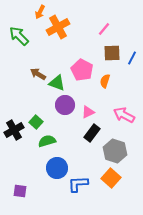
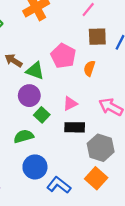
purple circle: (65, 105) -> (29, 96), moved
green square: (36, 122) -> (42, 115), moved
black rectangle: (92, 133) -> (75, 127), turned 54
blue L-shape: (78, 184) -> (59, 185), turned 40

